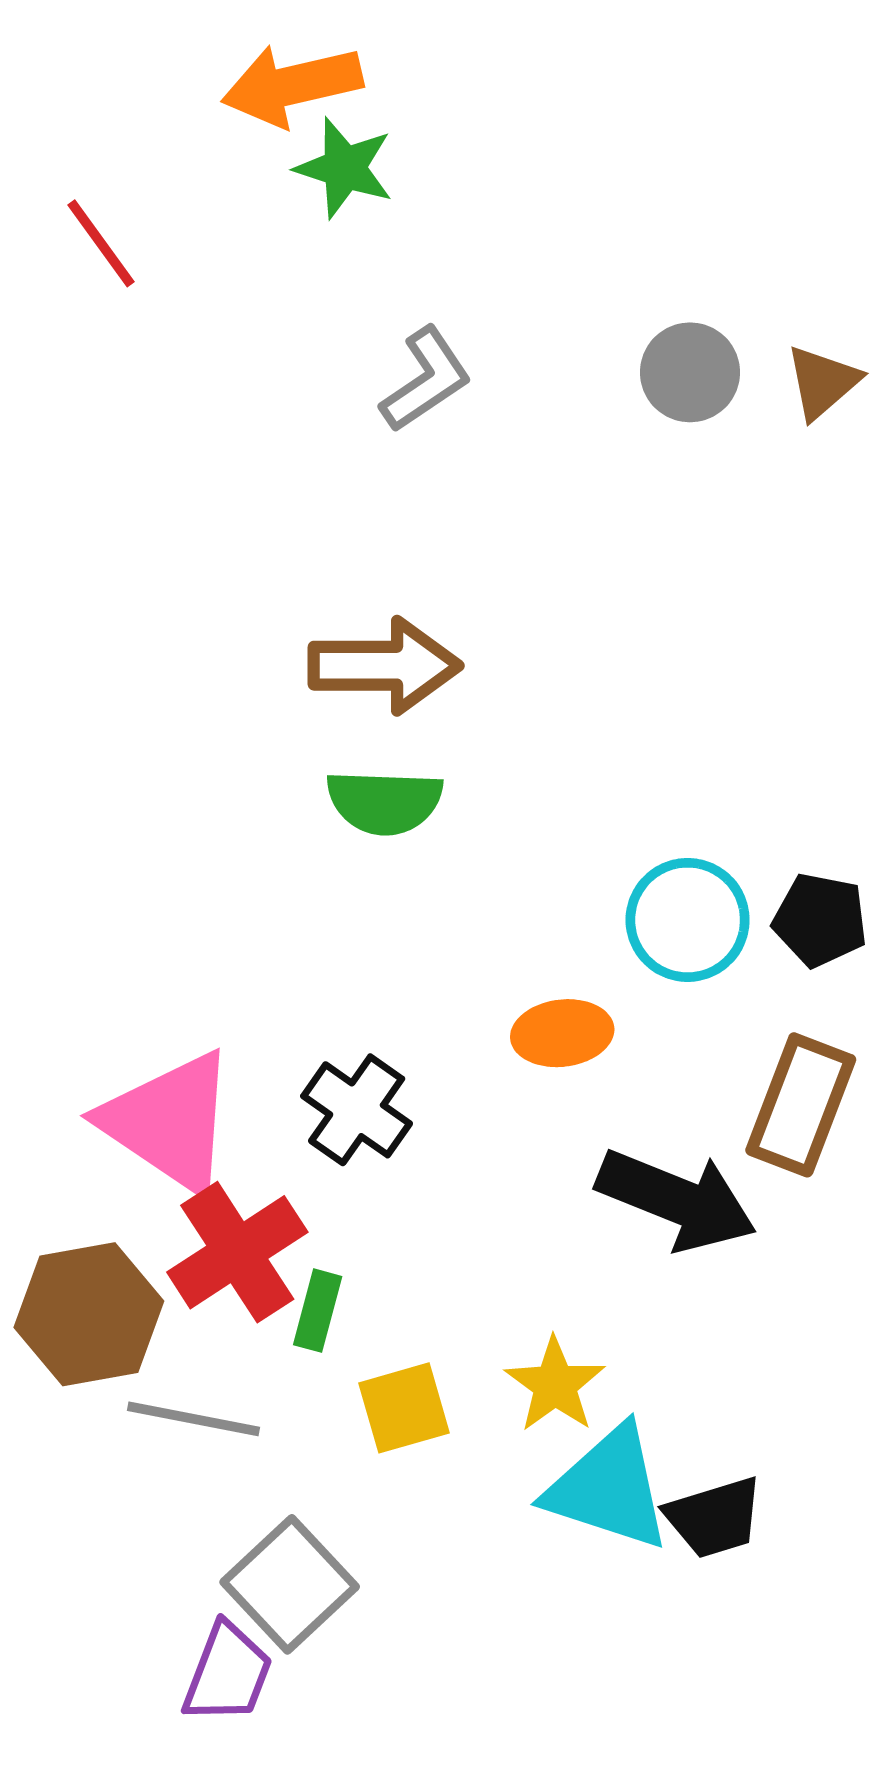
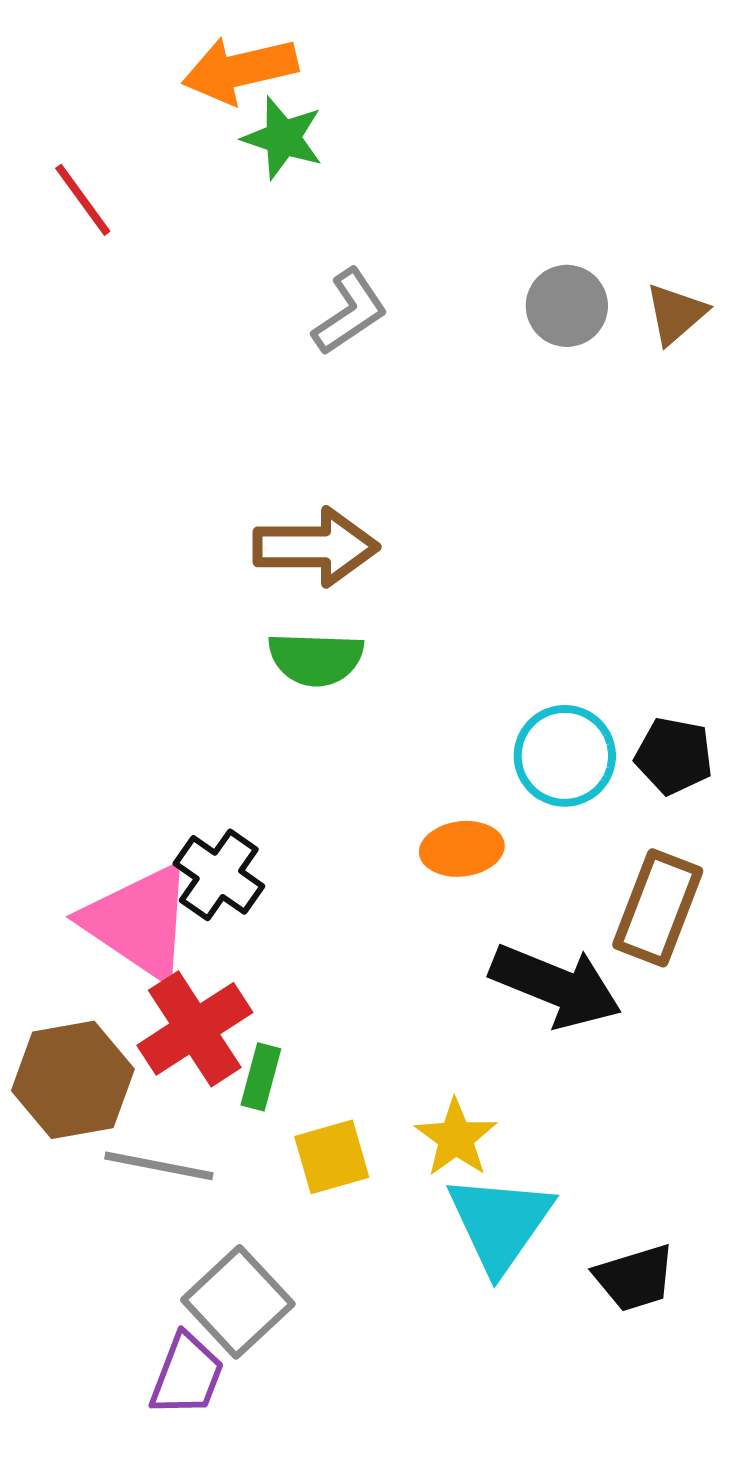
black cross: (357, 1110) -> (219, 875), moved
cyan triangle: (608, 1488) -> (500, 1223), turned 47
black trapezoid: (714, 1517) -> (635, 1278), moved

